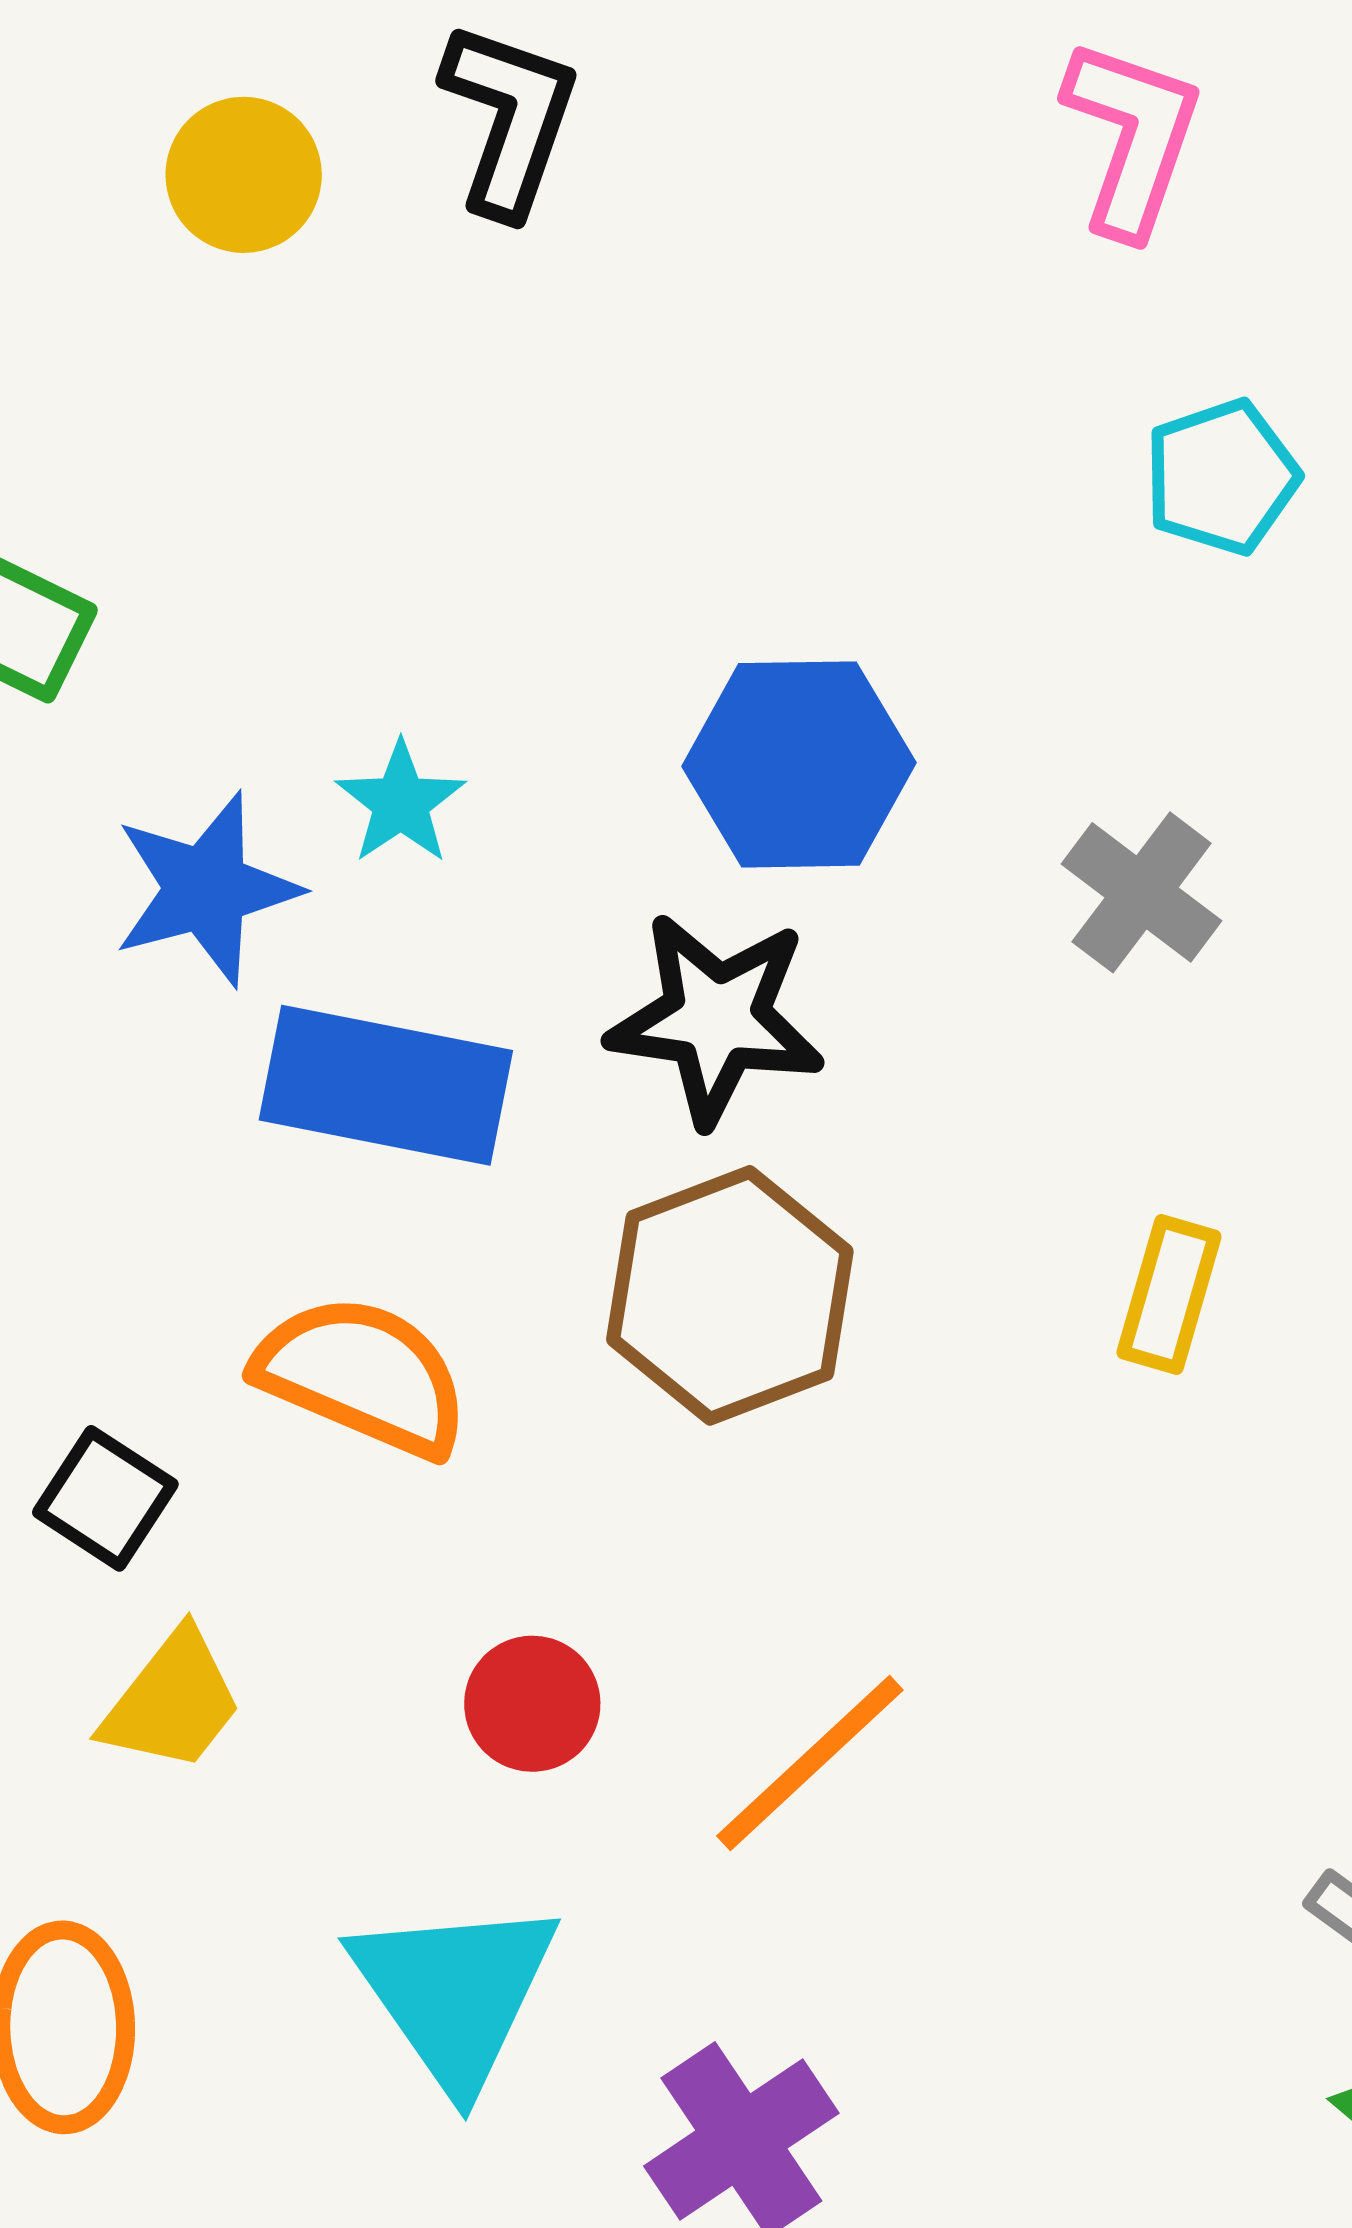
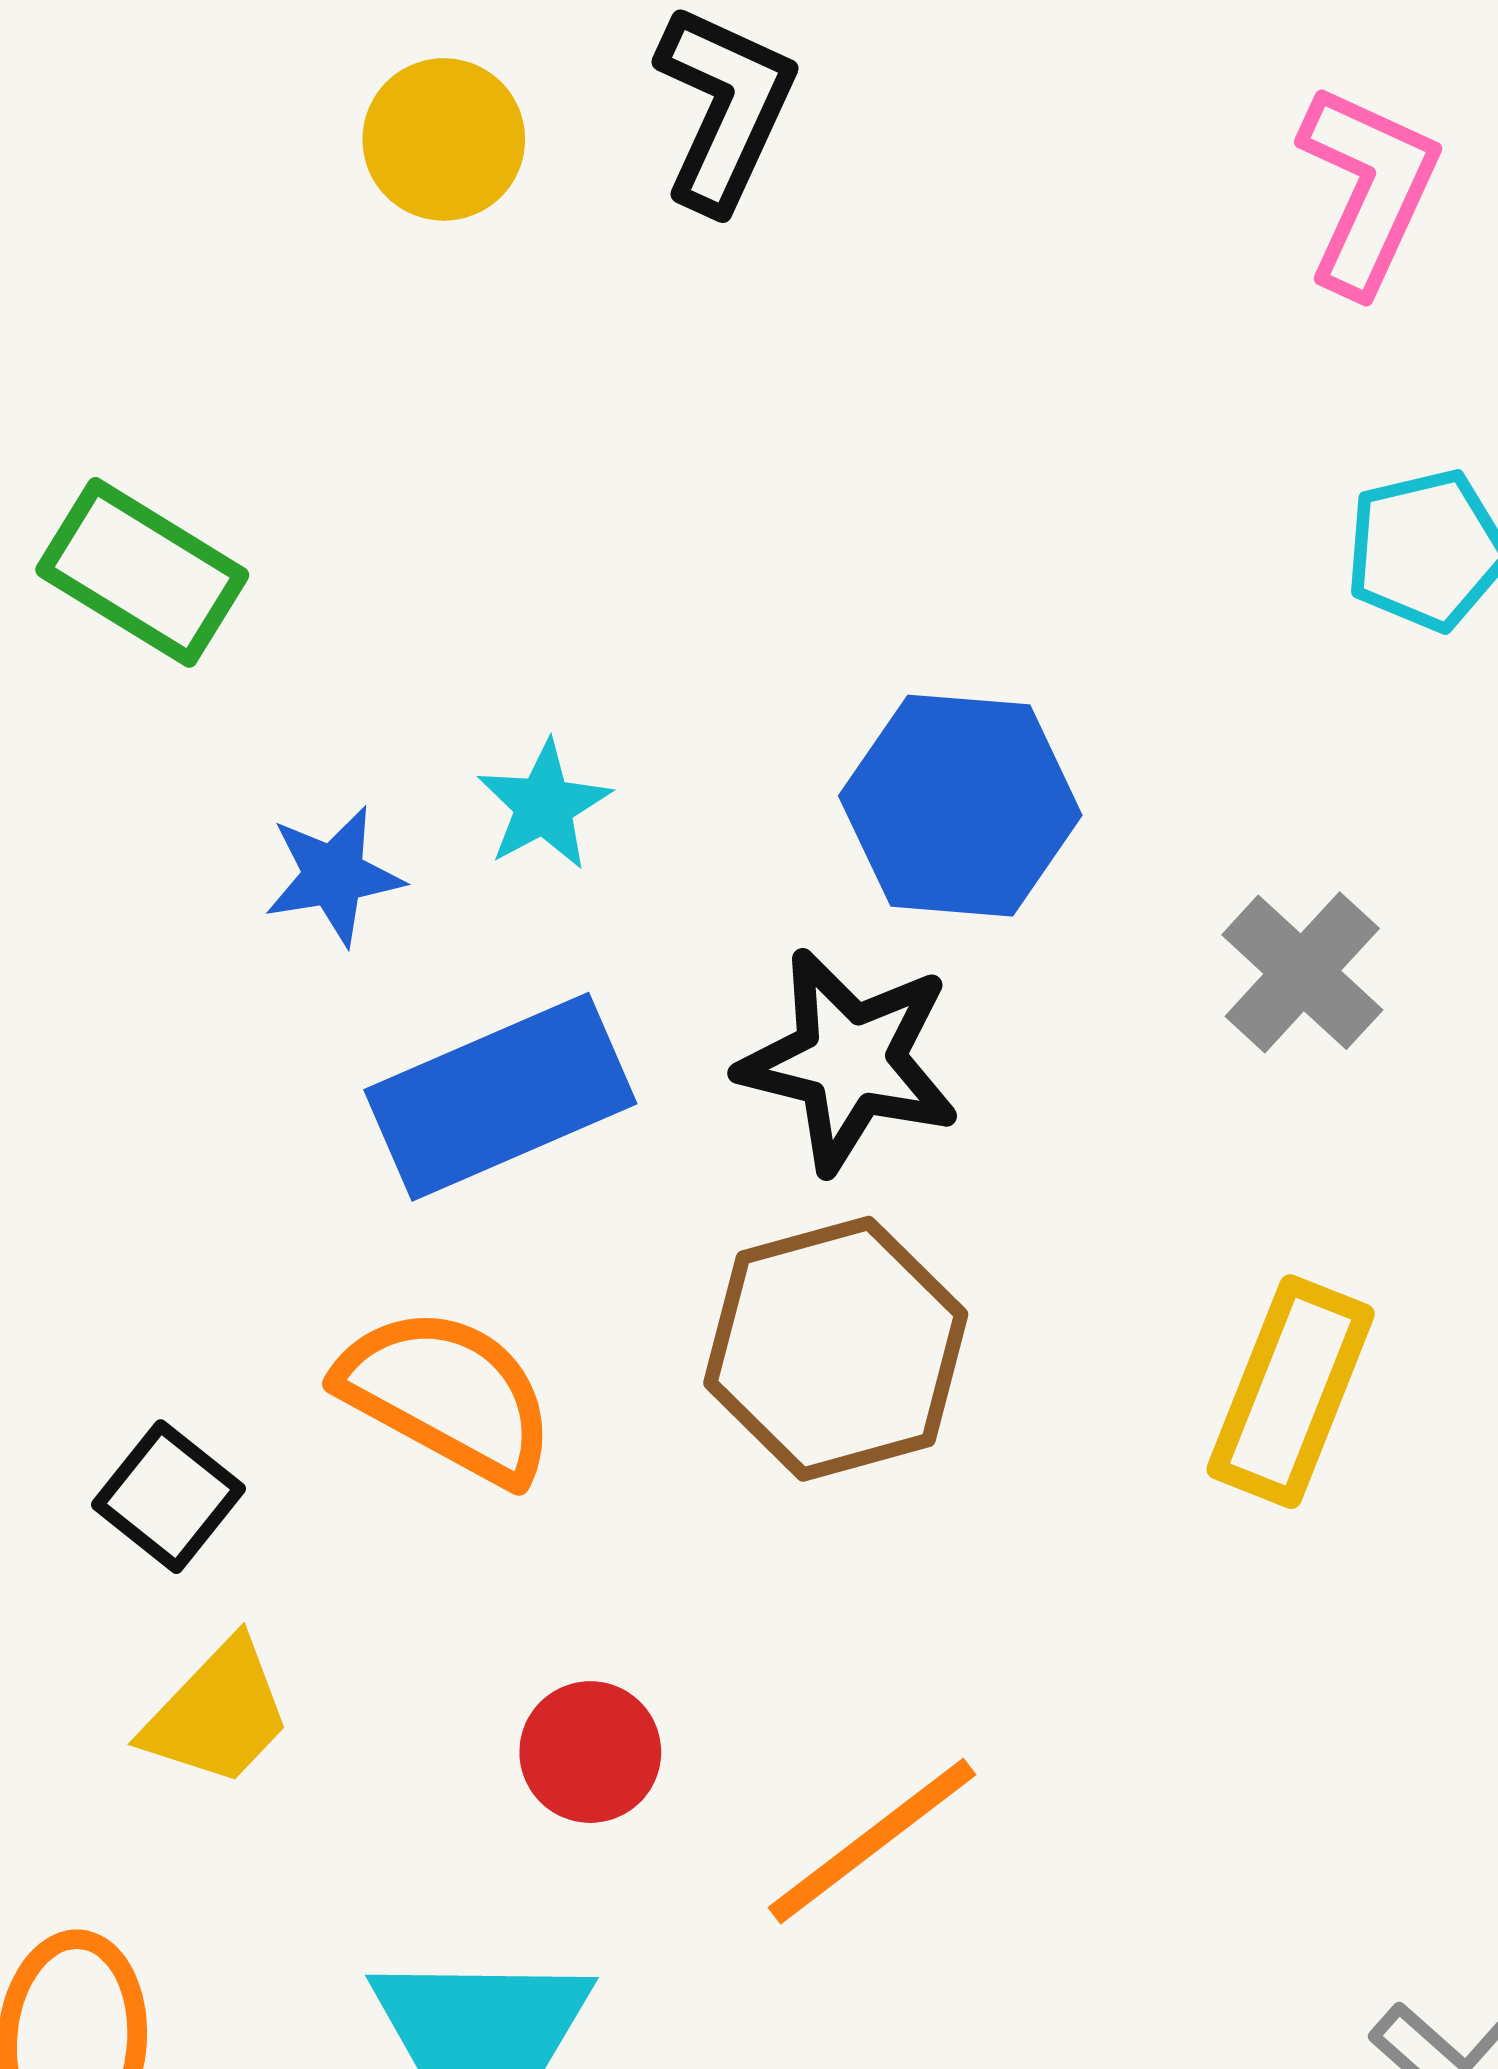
blue star: (206, 889) -> (334, 876), size x0.7
blue rectangle: (386, 1085) -> (500, 1097), turned -40
yellow rectangle: (1169, 1294) -> (1291, 1392), size x1.4

